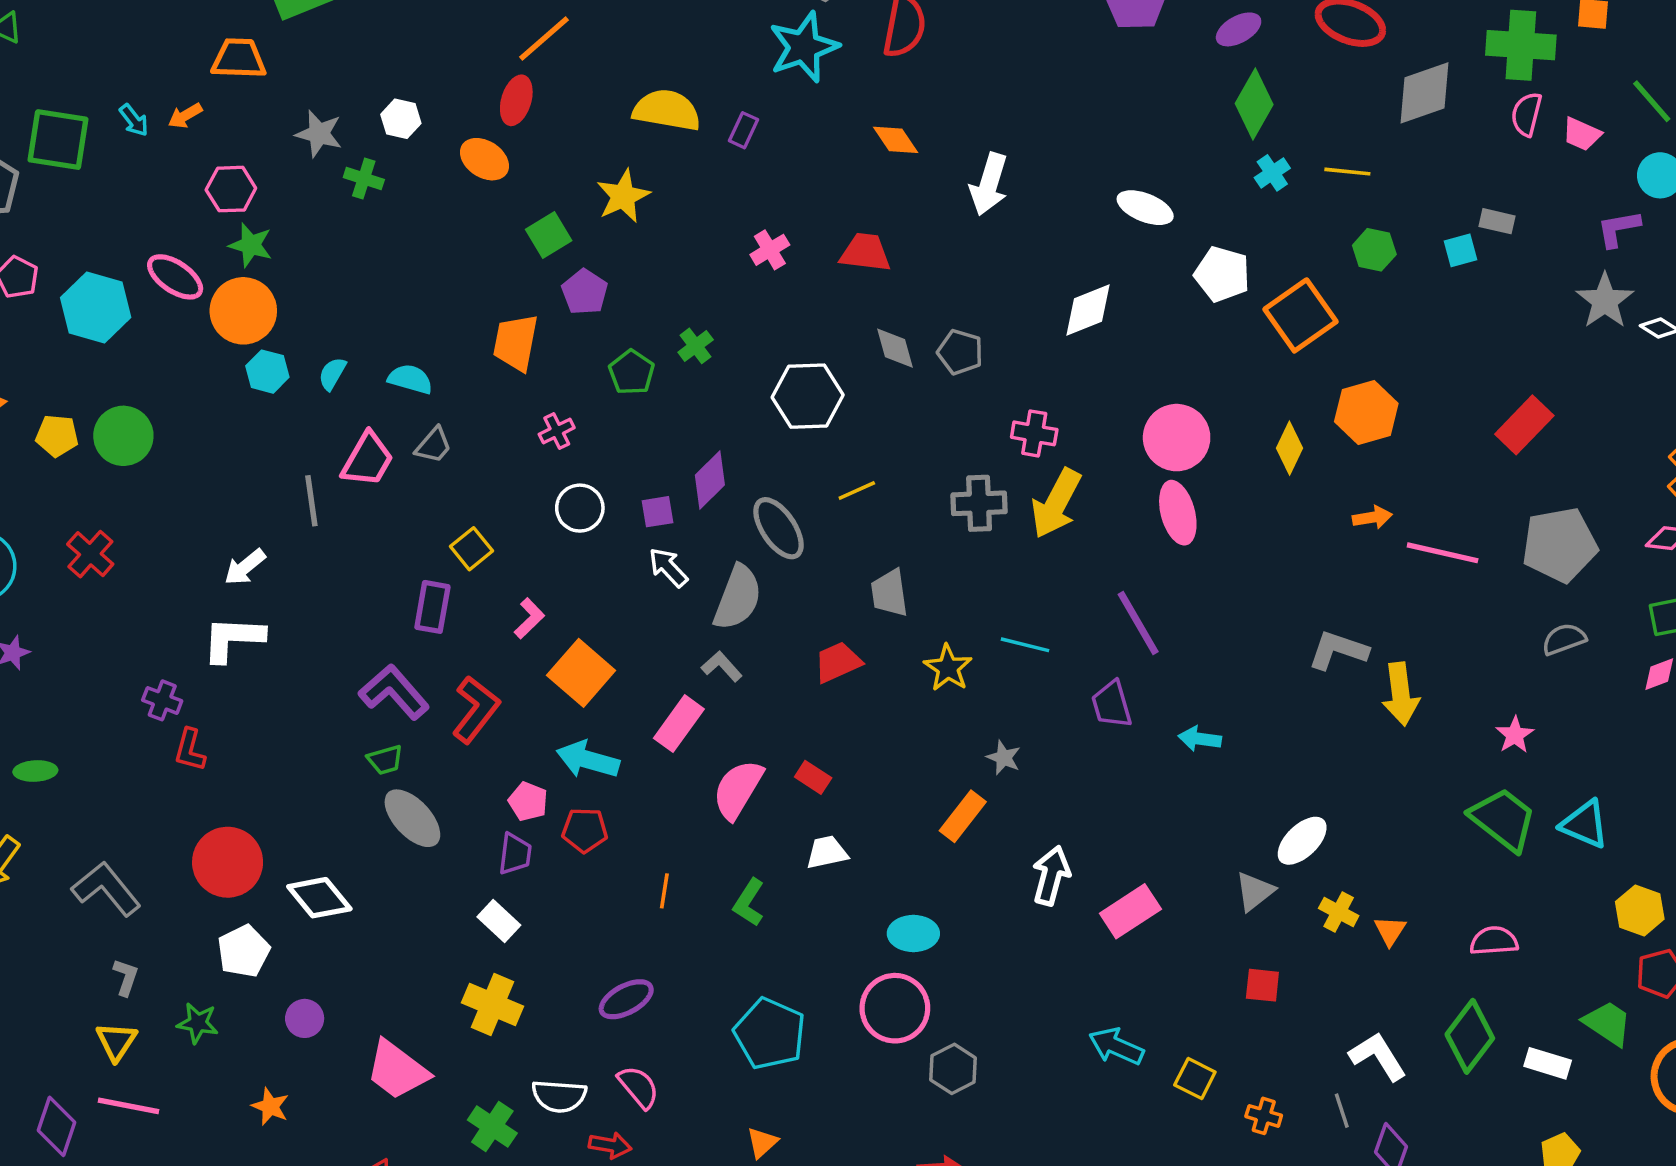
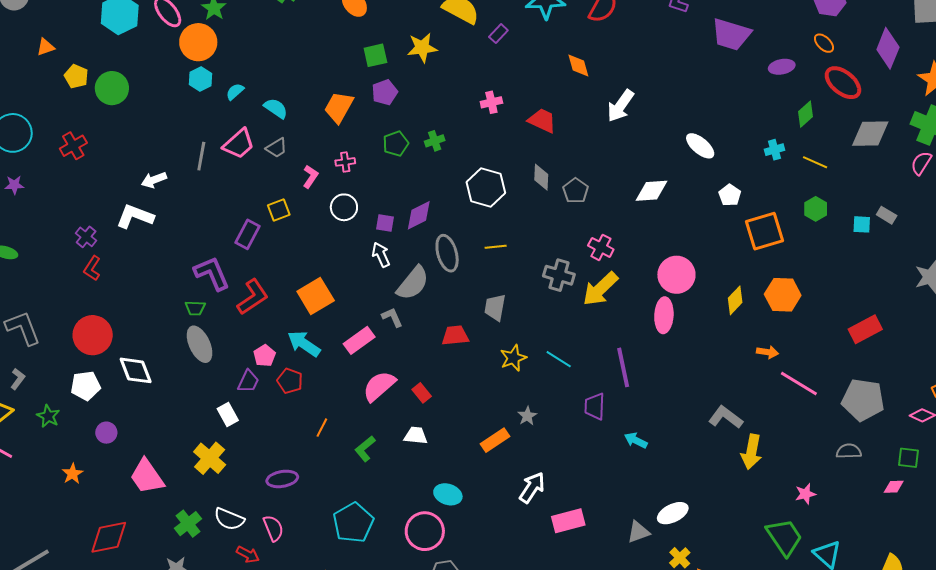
green diamond: (1254, 104) -> (806, 114), moved, size x0.7
white pentagon: (1222, 274) -> (730, 195), size x0.7
pink L-shape: (529, 618) -> (310, 177), moved, turned -30

